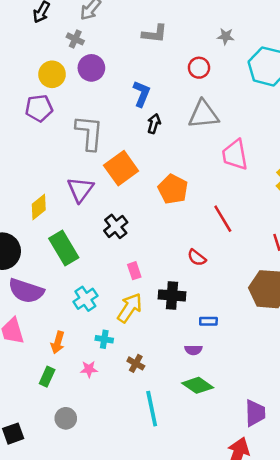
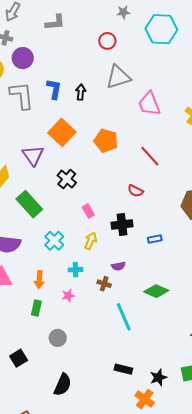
gray L-shape: (155, 34) -> (55, 22), moved
blue L-shape: (142, 94) -> (54, 89), moved
gray L-shape: (89, 133) -> (22, 95), moved
yellow arrow: (130, 308) -> (91, 241), size x0.7
purple semicircle: (193, 350) -> (118, 266), moved

